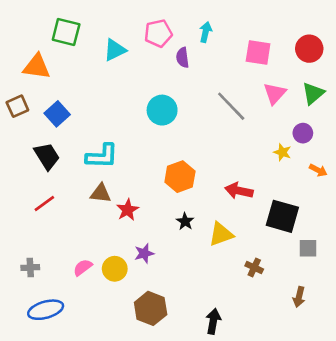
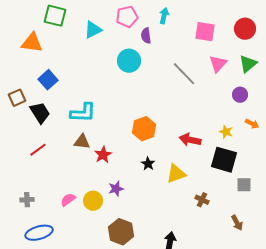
brown square: (17, 106) -> (17, 98), moved
cyan circle: (162, 110) -> (129, 61), moved
yellow star: (282, 152) -> (226, 132), moved
brown arrow: (299, 297) -> (237, 223), turned -42

